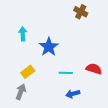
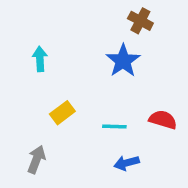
blue star: (49, 47) -> (123, 61), moved
yellow rectangle: (28, 72) -> (62, 113), moved

